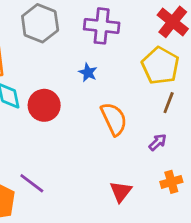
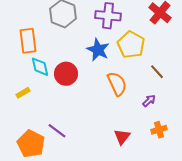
yellow pentagon: (160, 66) -> (131, 45), moved
blue star: (88, 72) -> (98, 50), size x1.6
brown line: (169, 103) -> (157, 72), turned -63

